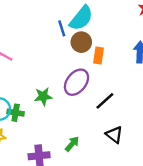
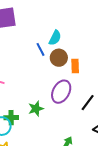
cyan semicircle: (81, 18) -> (55, 38), size x0.7
green cross: (16, 113) -> (11, 118), moved

